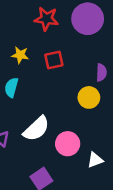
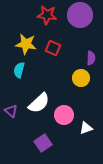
yellow star: (20, 55) -> (26, 44), size x1.5
red square: (54, 60) -> (53, 48), turned 35

